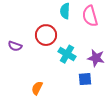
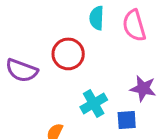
purple semicircle: (15, 46) -> (22, 70), size x1.5
cyan cross: (67, 54) -> (94, 103), moved, turned 30

